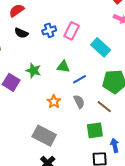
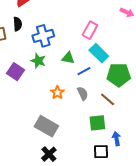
blue cross: (49, 30) -> (43, 36), moved, size x1.5
pink rectangle: (72, 31) -> (90, 30), moved
black semicircle: (21, 33) -> (18, 24), moved, turned -120
cyan rectangle: (101, 47) -> (99, 53), moved

